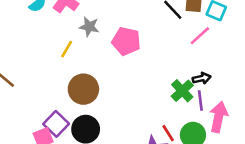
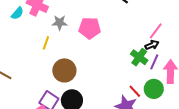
pink line: (200, 36) -> (156, 31), moved
purple line: (200, 101) -> (154, 62), turned 42

